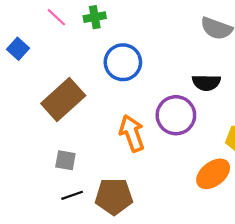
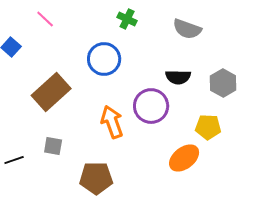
green cross: (95, 17) -> (127, 19), moved, turned 36
black line: (72, 195) -> (14, 160), moved

